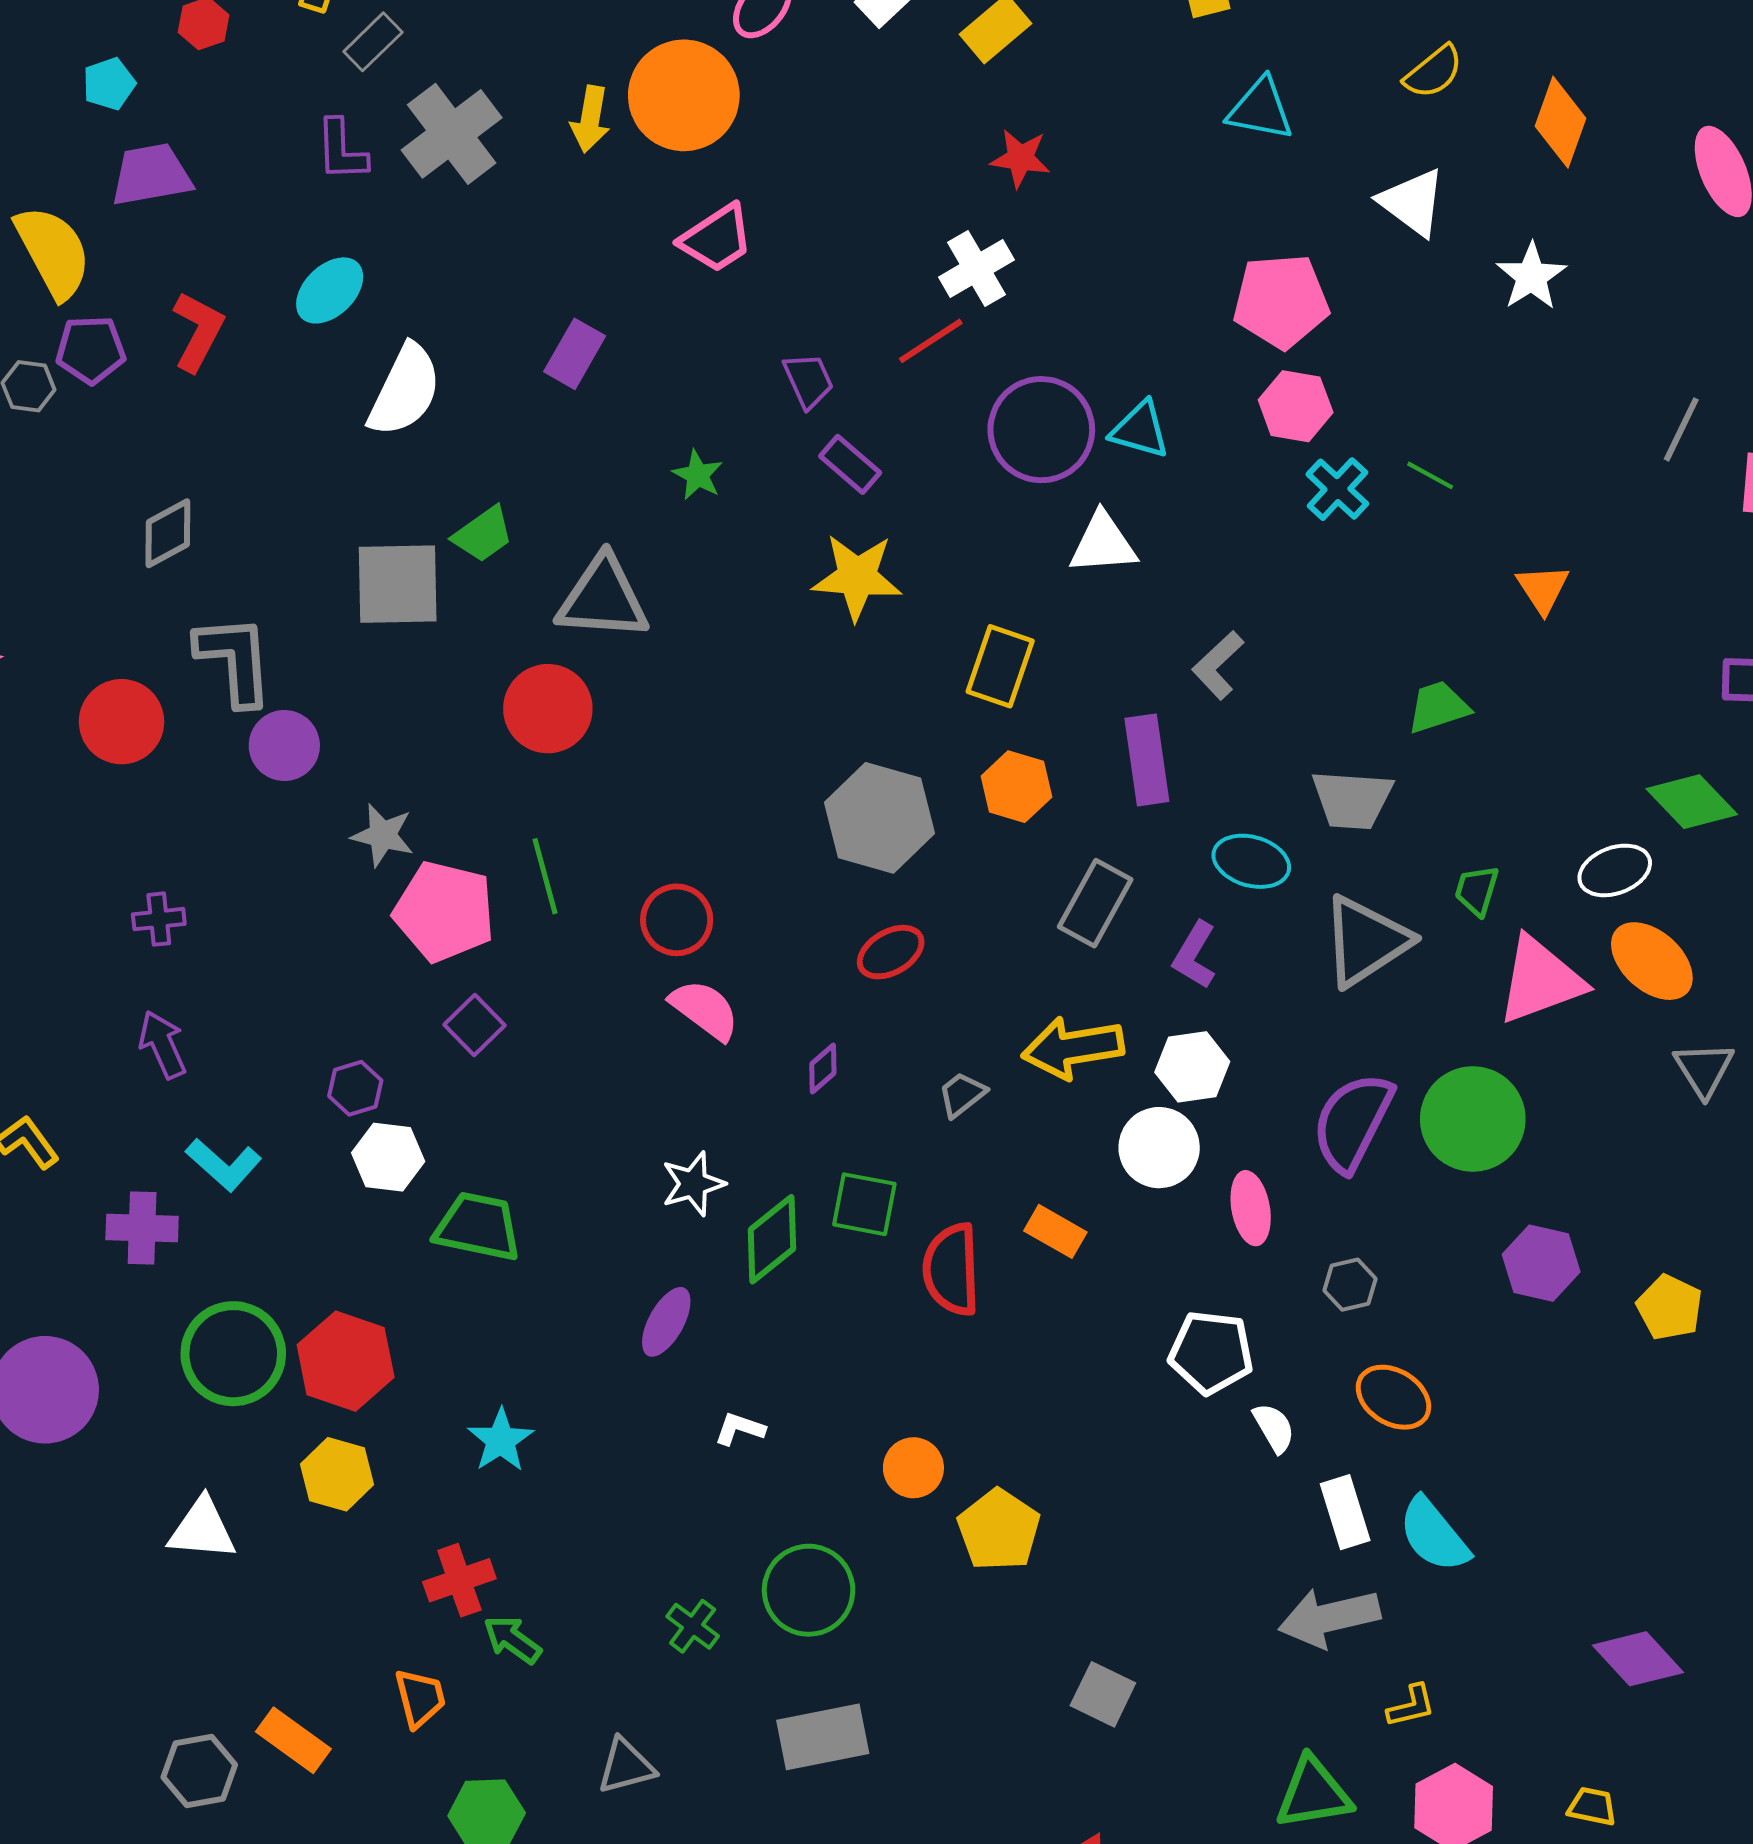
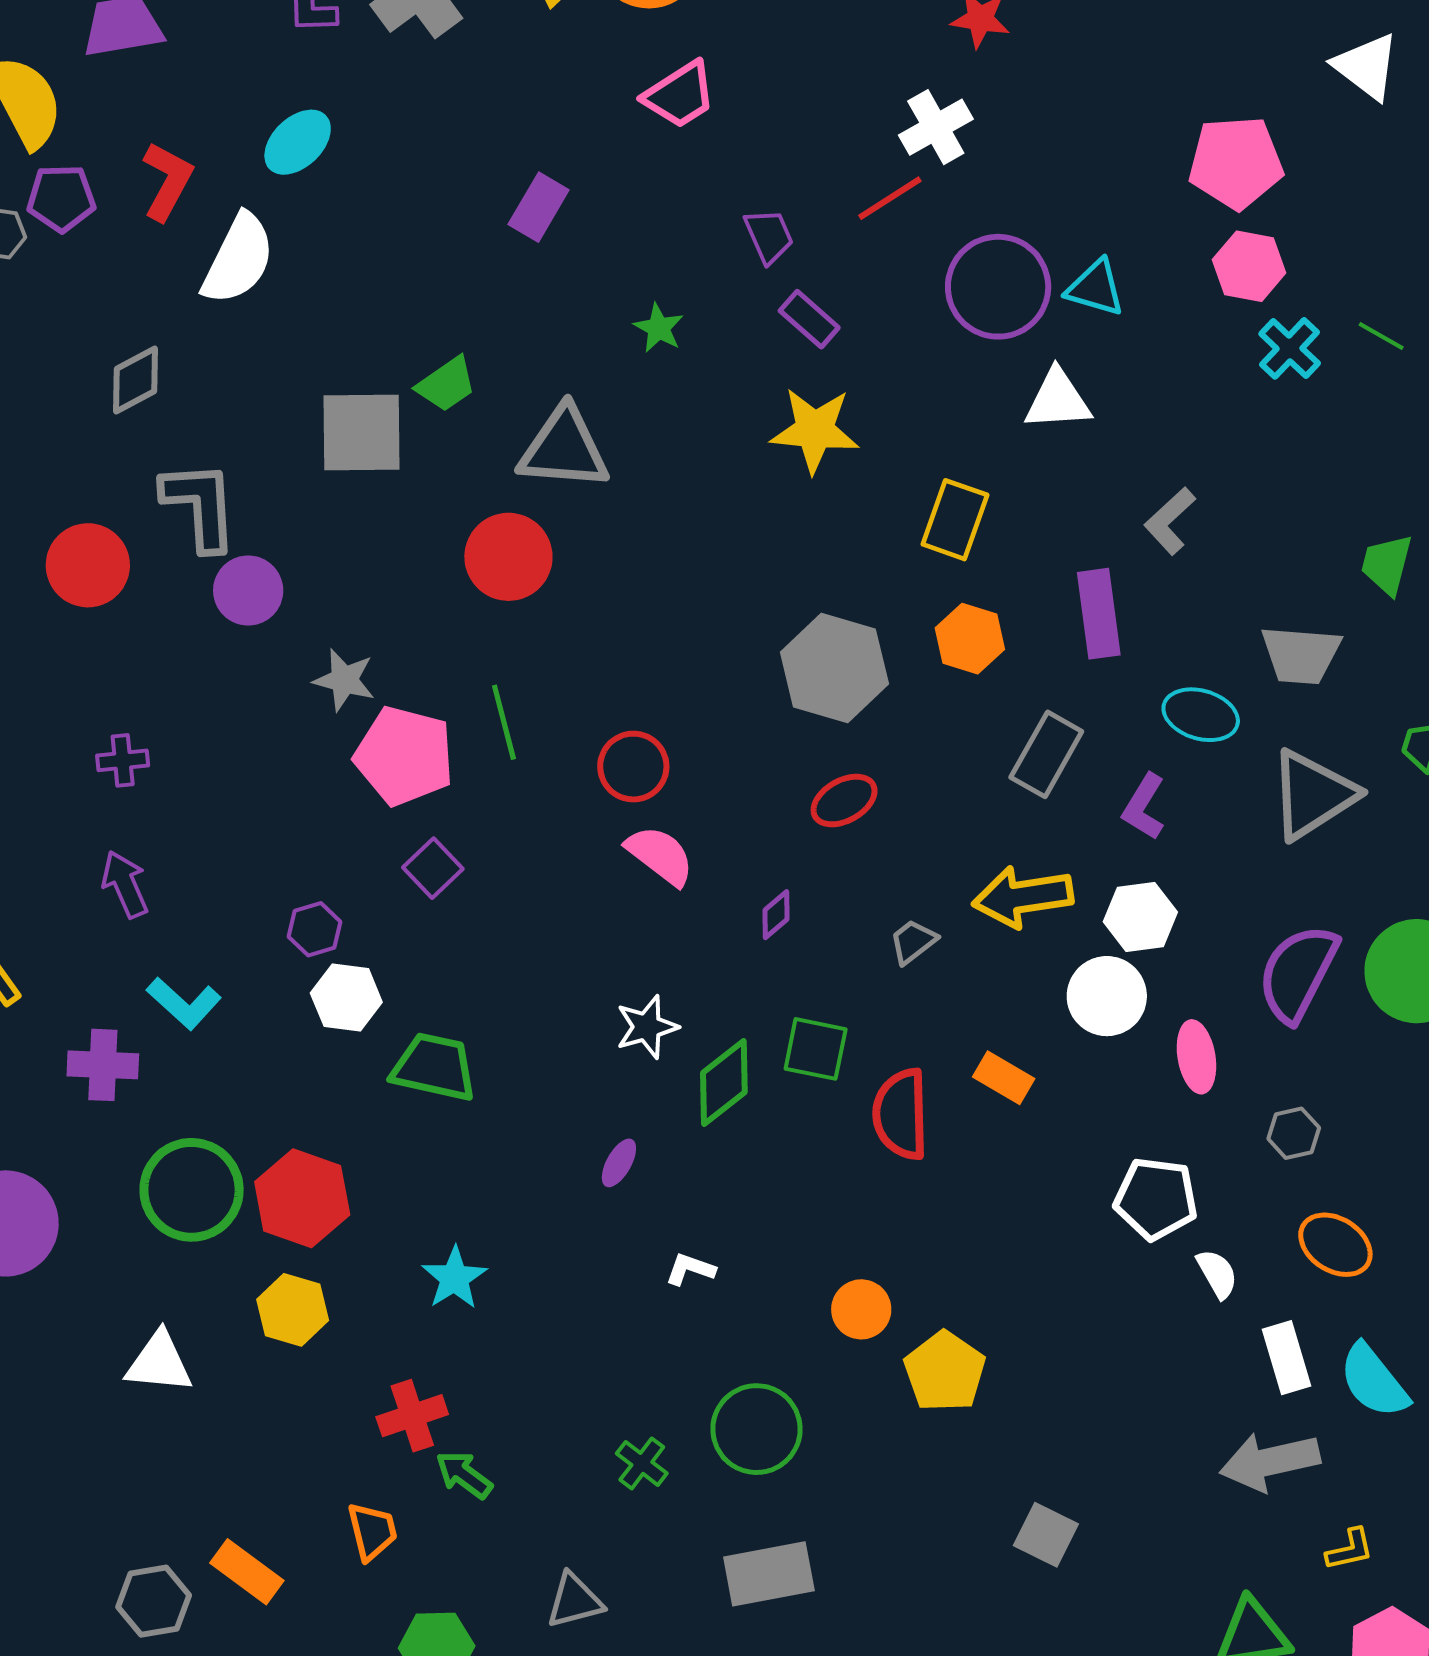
white semicircle: (405, 390) -> (238, 259), moved
green trapezoid: (1438, 707) -> (1387, 565), turned -58
purple ellipse: (666, 1322) -> (619, 1163), size x0.7

